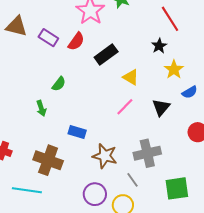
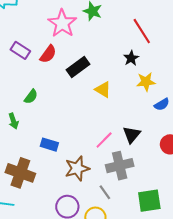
yellow star: (174, 69) -> (146, 82), turned 30
pink line: (125, 107) -> (104, 140), moved
black triangle: (161, 107) -> (132, 135), moved
brown star: (105, 156) -> (77, 168), turned -30

